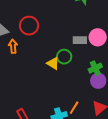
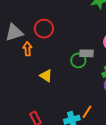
gray rectangle: (80, 40) -> (86, 53), moved
yellow triangle: (53, 63) -> (46, 76), moved

